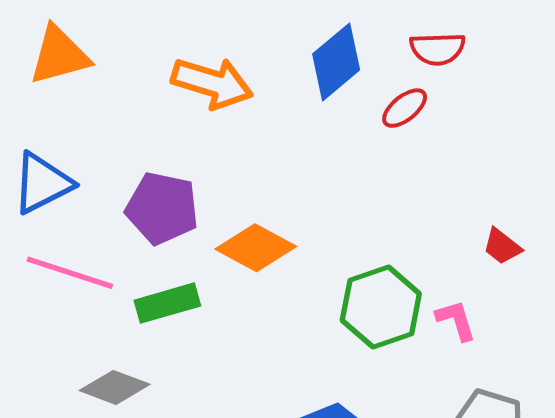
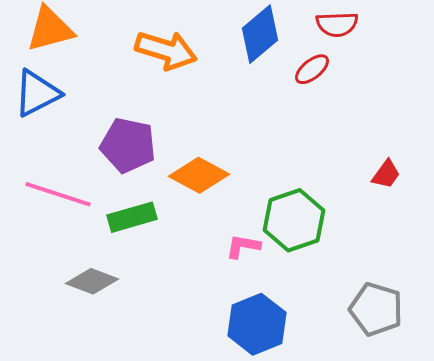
blue triangle: (42, 183) -> (37, 93), moved
red trapezoid: (502, 246) -> (386, 174), turned -92
pink L-shape: (456, 320) -> (243, 246), moved, turned -63

